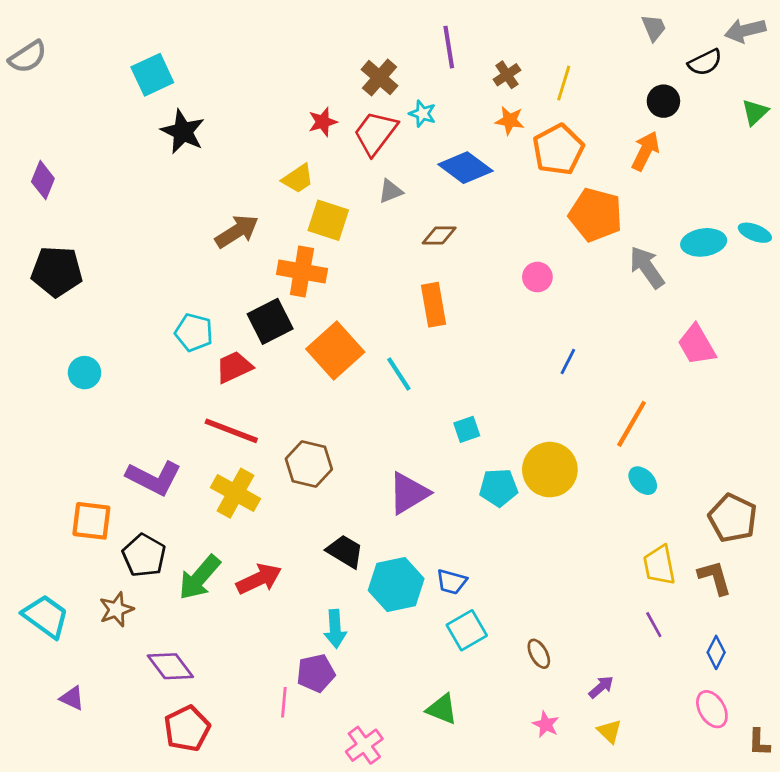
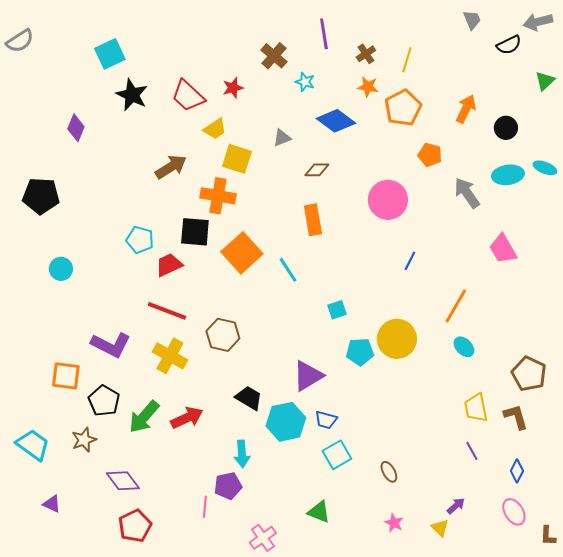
black circle: (663, 101) -> (506, 128), moved
red trapezoid: (375, 133) -> (188, 96), moved, turned -84
purple diamond: (43, 180) -> (76, 128), moved
orange pentagon: (596, 215) -> (430, 155), size x0.6
pink circle: (537, 277) -> (388, 200), size x1.8
black square: (270, 321) -> (195, 232), turned 32
purple triangle: (409, 493) -> (308, 376), moved
purple arrow: (601, 687) -> (456, 506), moved

